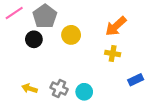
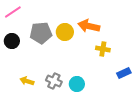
gray pentagon: (45, 16) -> (41, 33), moved, turned 30
orange arrow: (116, 26) -> (89, 26), moved, turned 55
black circle: (34, 39) -> (12, 41), moved

